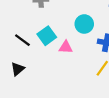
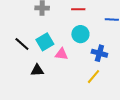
black triangle: (18, 69) -> (37, 70), moved, turned 32

